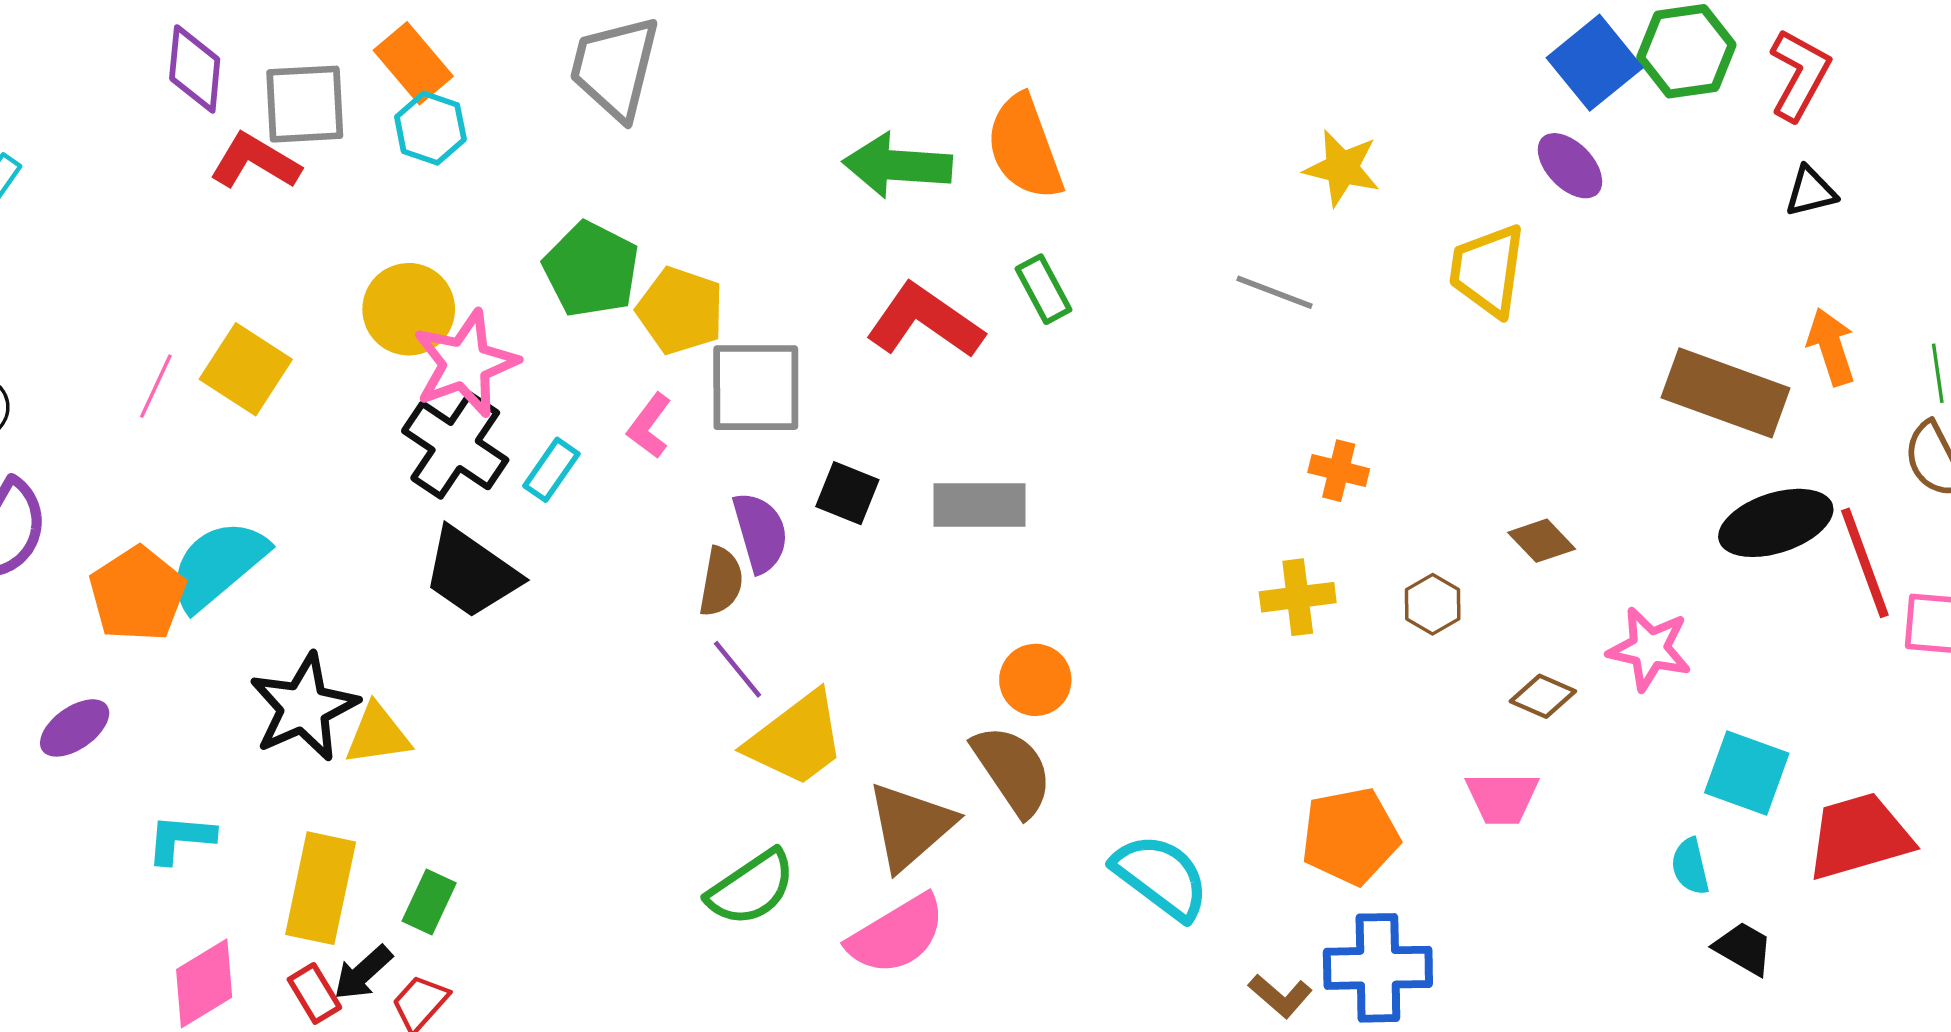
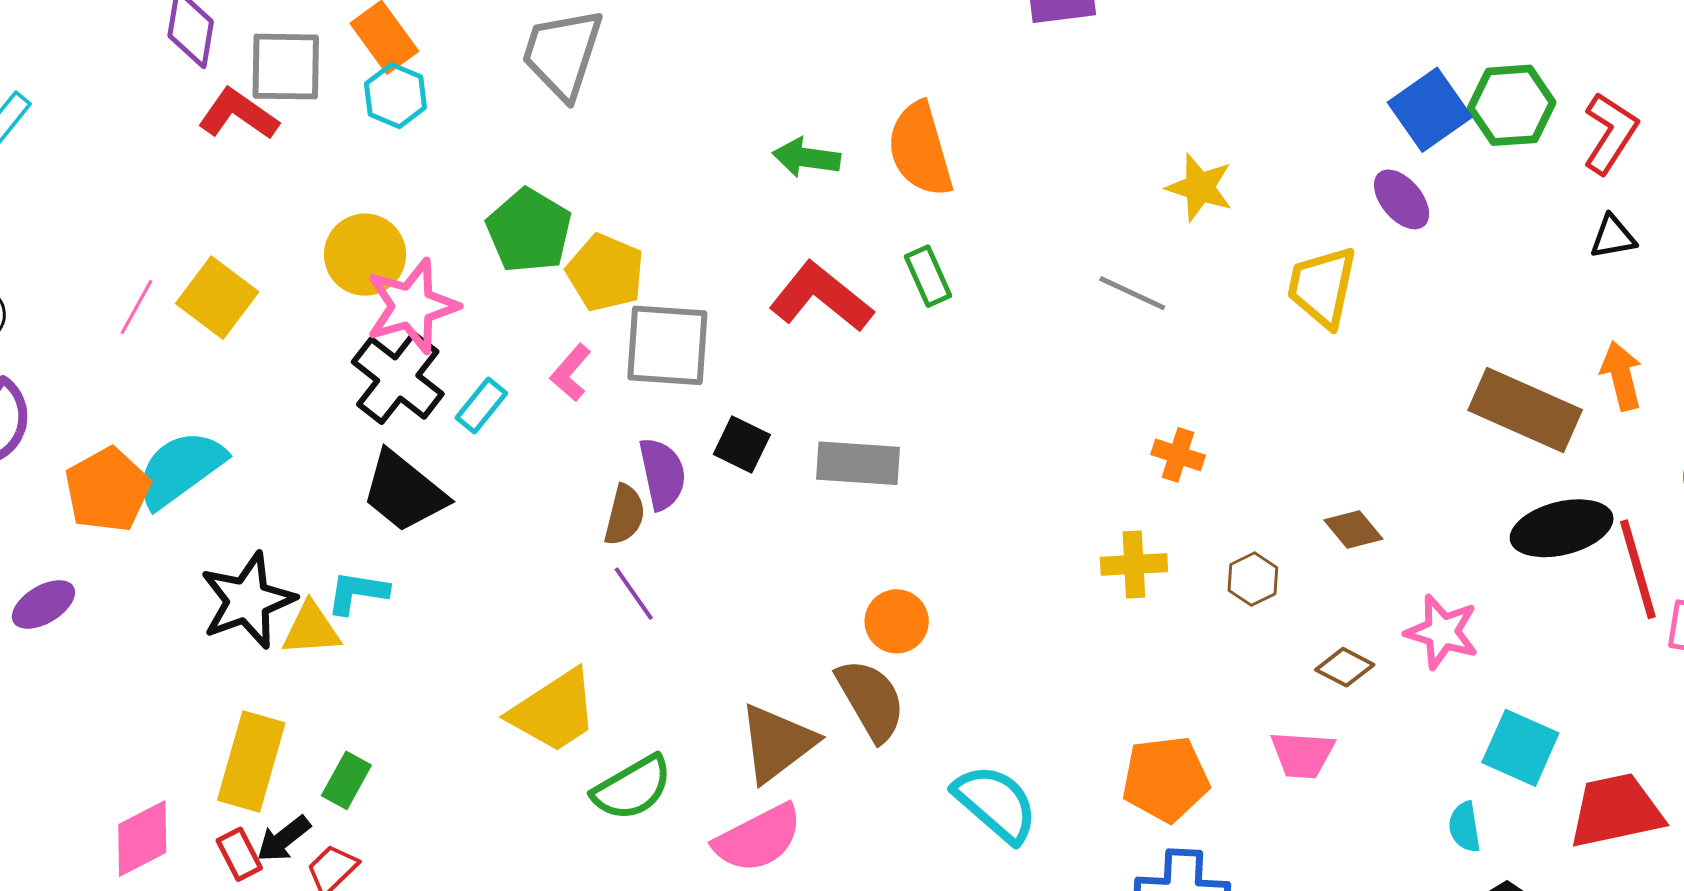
green arrow: (897, 165) -> (806, 158), size x0.7
yellow trapezoid: (796, 739) -> (554, 711), moved
cyan L-shape: (180, 839) -> (357, 592), moved

